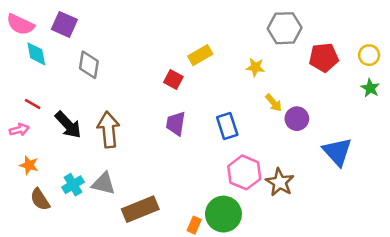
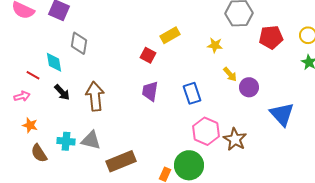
cyan diamond: (36, 54) -> (54, 62), moved
black arrow: (68, 125) -> (62, 92), size x0.7
cyan cross: (73, 185) -> (66, 141), turned 36

